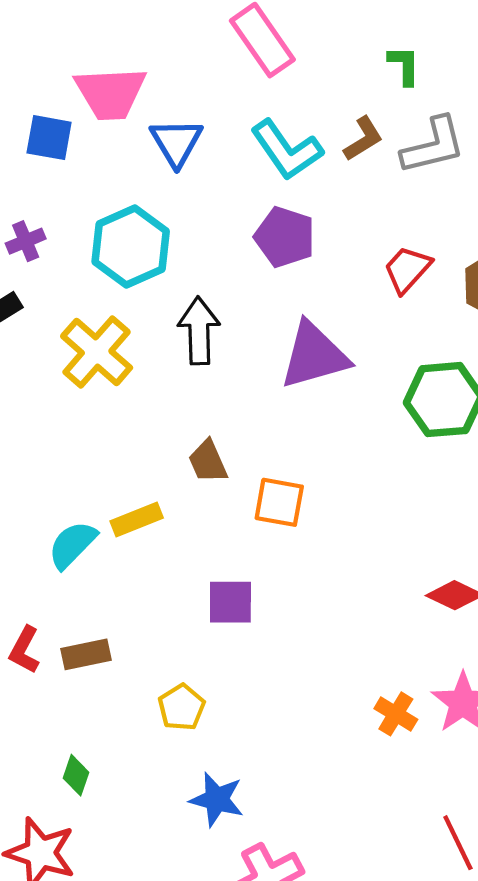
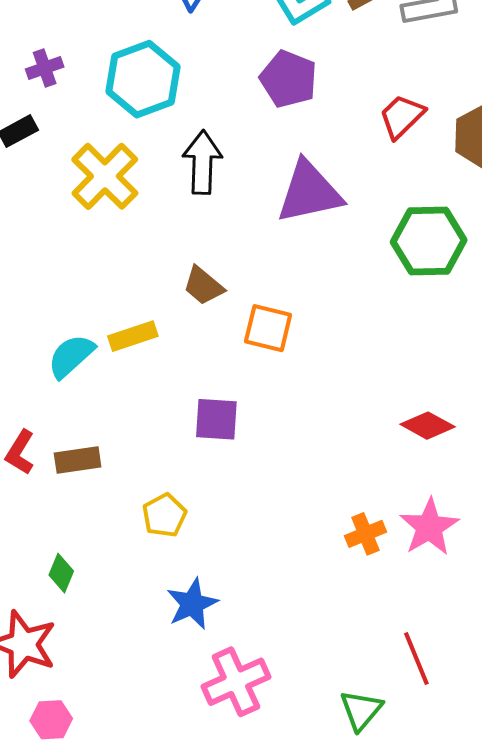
brown trapezoid: (208, 462) -> (203, 286), turned -30
orange cross: (396, 714) -> (365, 534), turned 33
blue star: (217, 799) -> (192, 604), turned 30

